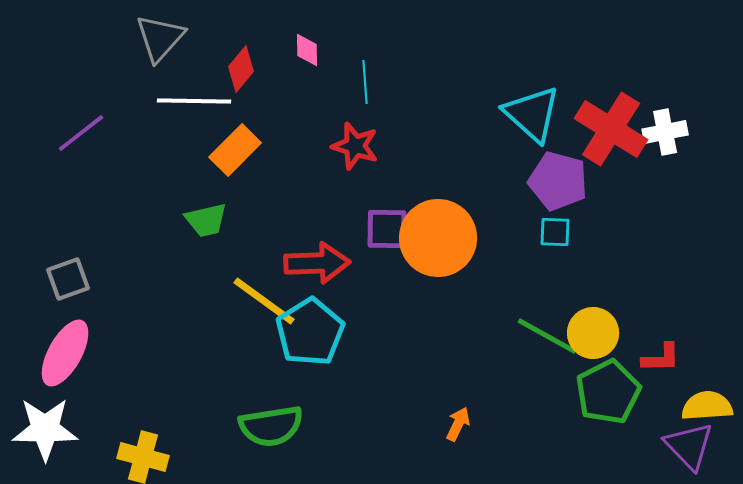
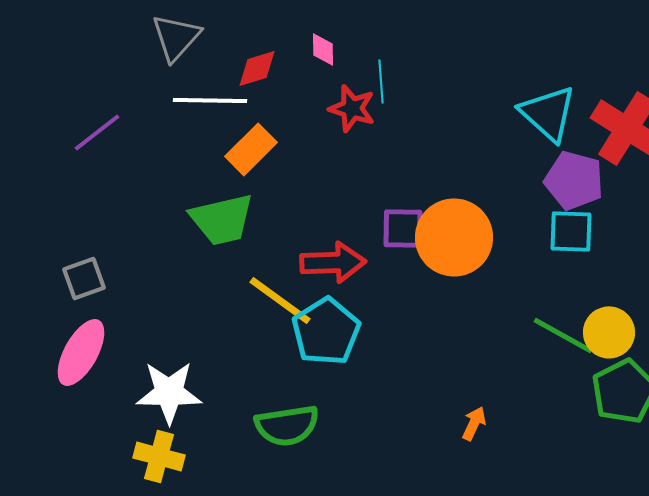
red diamond: (241, 69) -> (257, 68), turned 33
red star: (355, 146) -> (352, 108), moved
green trapezoid: (206, 220) -> (222, 219), size x1.5
cyan square: (555, 232) -> (571, 231), size x1.4
white star: (45, 429) -> (169, 392), moved

